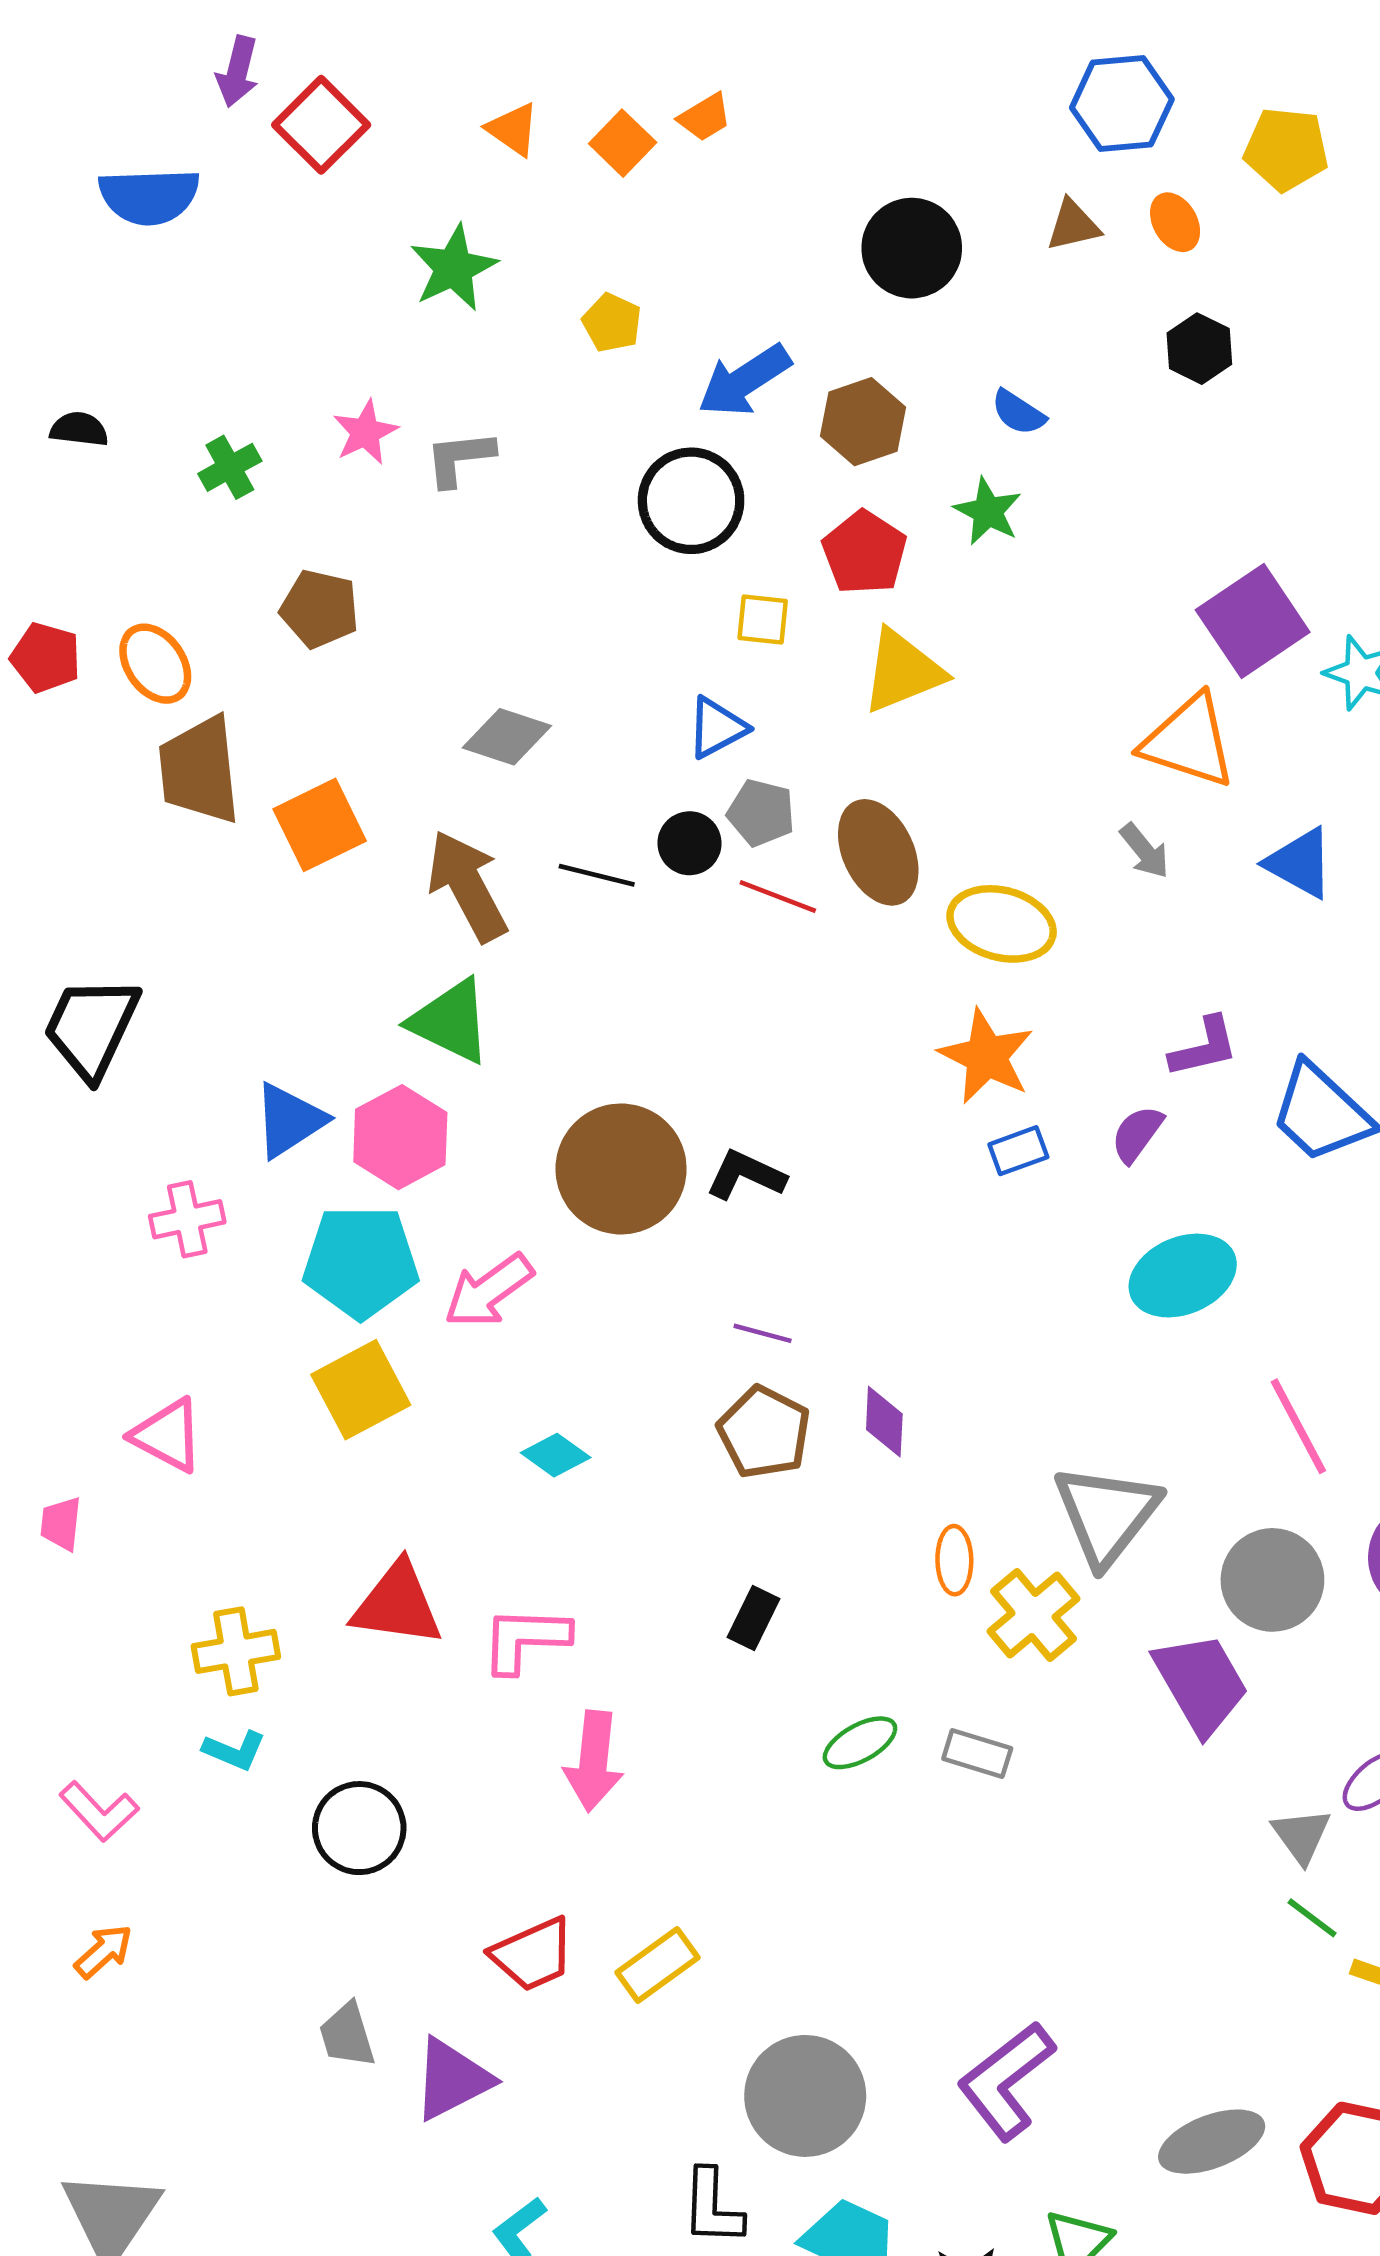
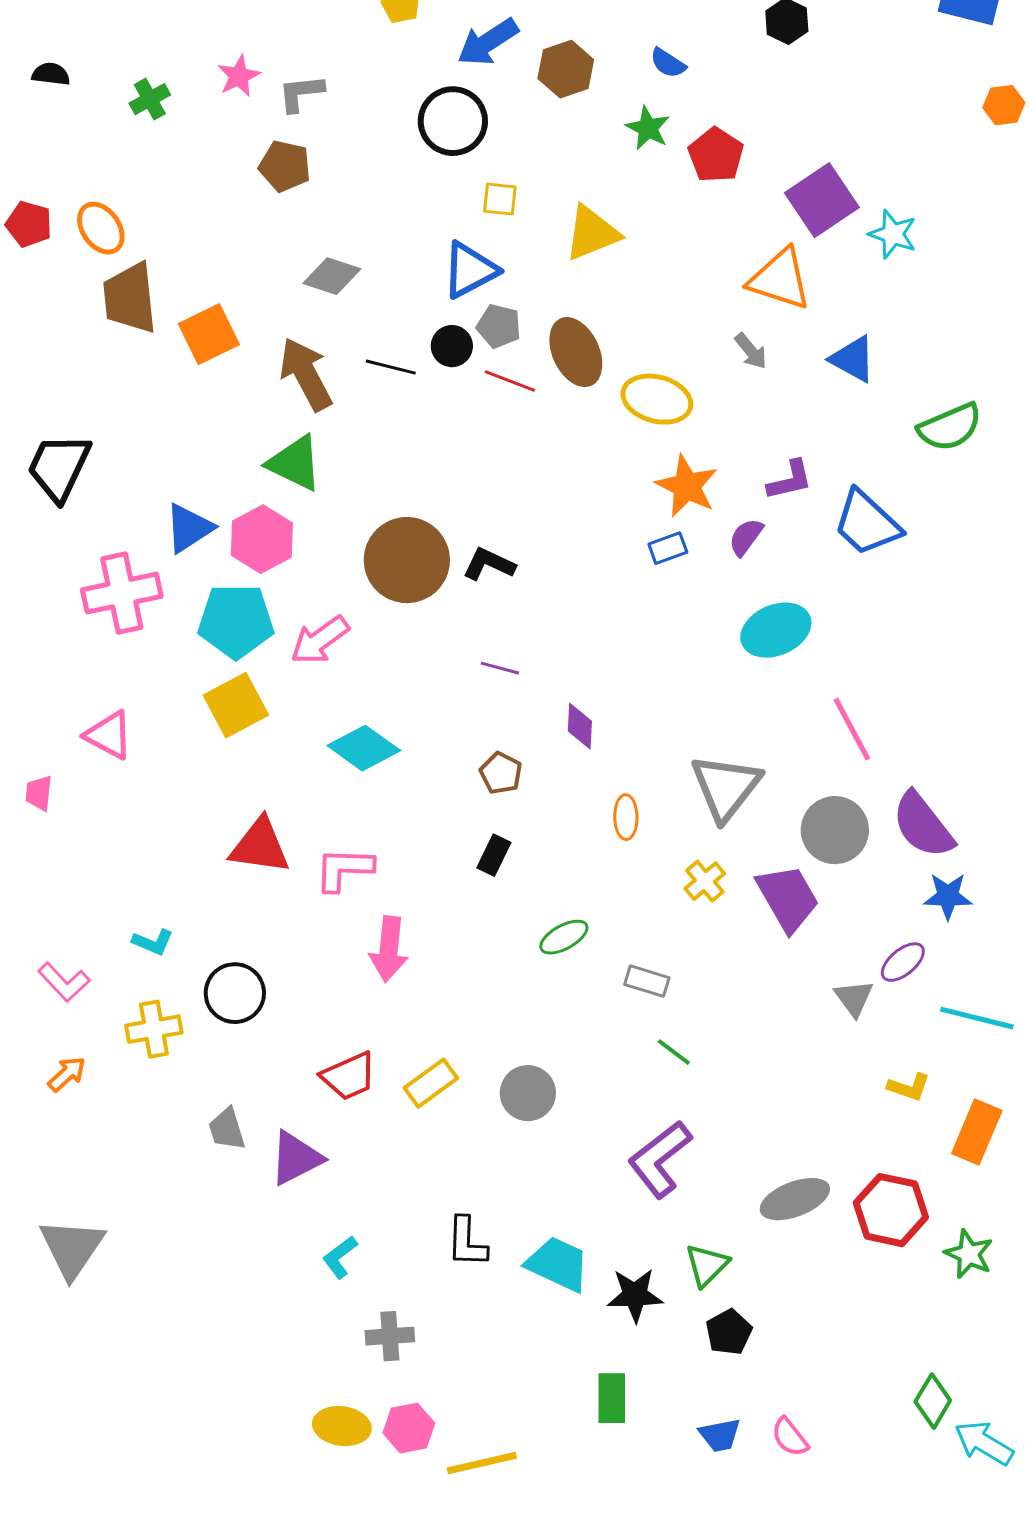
red pentagon: (865, 553) -> (716, 155), moved
brown pentagon: (320, 609) -> (285, 166), moved
blue triangle: (717, 728) -> (470, 270), size x1.4
orange star: (986, 1056) -> (687, 486), moved
pink cross: (187, 1219) -> (122, 593), size x1.6
brown pentagon: (764, 1432) -> (501, 773), moved, size x0.7
cyan diamond: (556, 1455) -> (364, 748), size x1.6
yellow cross: (1034, 1615) -> (705, 881), moved, size x0.7
yellow cross: (236, 1651) -> (154, 1029), moved
gray rectangle: (977, 1753) -> (647, 981), moved
green line: (1312, 1918) -> (674, 1052), moved
gray circle: (805, 2096) -> (528, 1093), moved, size x0.7

